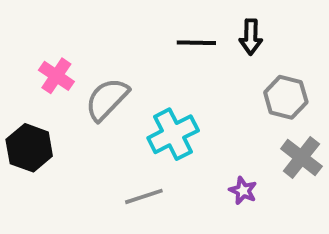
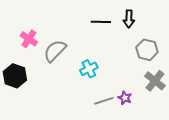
cyan cross: (173, 134) -> (89, 69), size x0.7
gray line: (144, 196) -> (104, 101), moved

